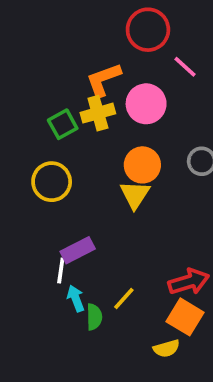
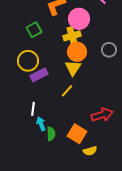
yellow cross: (98, 113) -> (72, 36), moved
purple rectangle: (78, 250) -> (39, 75), moved
yellow line: (124, 298) -> (67, 91), moved
orange square: (185, 317) -> (77, 134), moved

